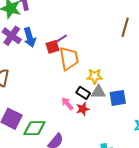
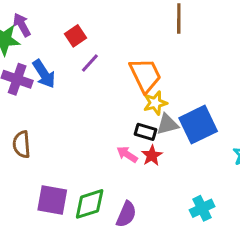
red square: (52, 47) -> (75, 36), moved
orange trapezoid: (69, 58) -> (145, 75), moved
blue square: (118, 98) -> (198, 125), size x1.4

